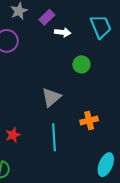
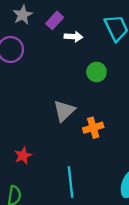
orange cross: (89, 120) -> (93, 128), moved
cyan line: (54, 137) -> (71, 182), moved

